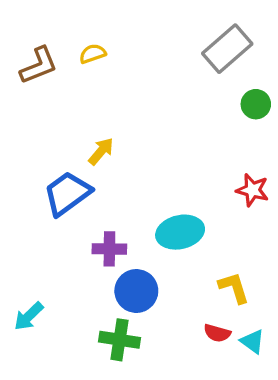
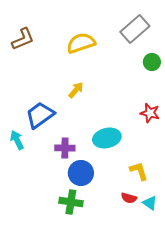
yellow semicircle: (93, 54) -> (81, 43), moved, size x1.8
yellow arrow: (101, 151) -> (76, 90), moved
cyan arrow: (29, 316) -> (17, 140), moved, turned 108

